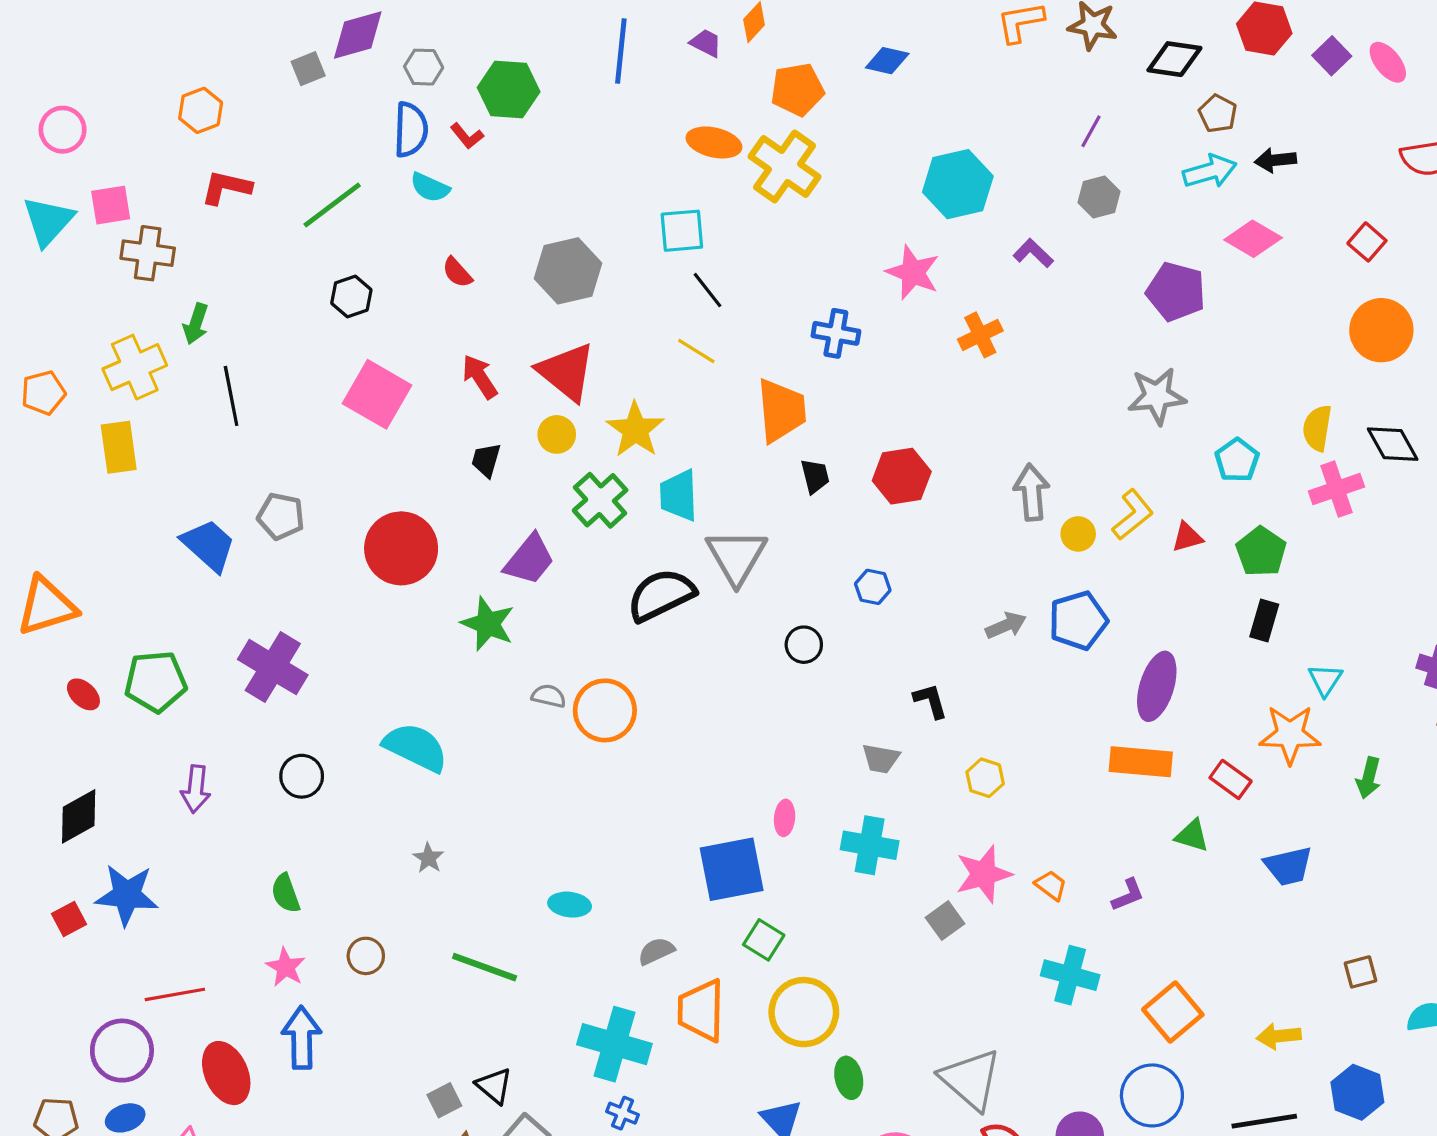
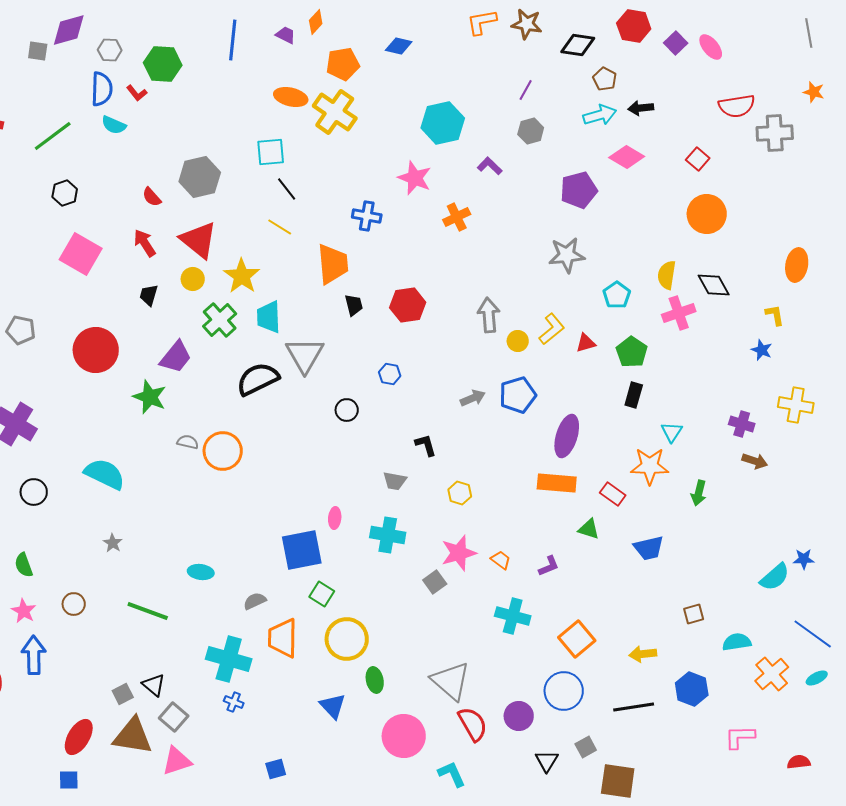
gray square: (308, 69) -> (38, 51), turned 30
red semicircle: (457, 272) -> (152, 197), moved
purple pentagon: (1176, 292) -> (579, 190), turned -30

